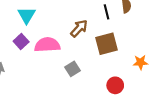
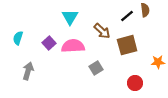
black line: (106, 12) -> (127, 16), turned 64
cyan triangle: (26, 15) -> (70, 17), moved
brown arrow: (79, 28) -> (102, 31), turned 90

